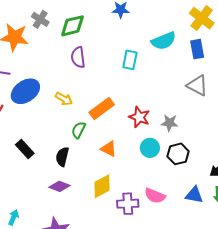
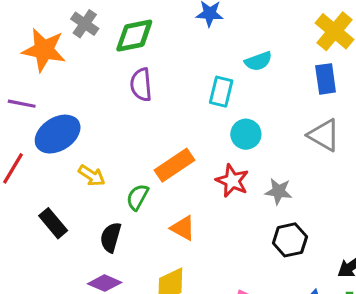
cyan semicircle: (164, 41) -> (258, 61), moved, size x0.7
yellow arrow: (64, 99) -> (92, 176), moved
cyan circle: (150, 148) -> (246, 134), moved

